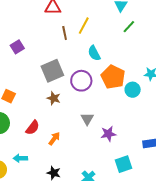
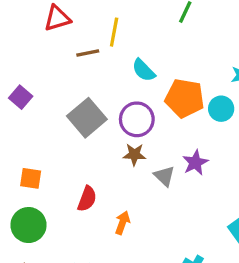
brown line: (65, 33) -> (88, 53), turned -72
brown star: (54, 98) -> (134, 155), moved
red semicircle: (33, 128) -> (87, 199), moved
purple star: (108, 134) -> (195, 163), moved

